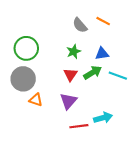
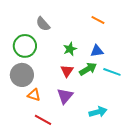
gray semicircle: (80, 25) -> (43, 24), moved
red line: (79, 126) -> (43, 120), moved, turned 36

